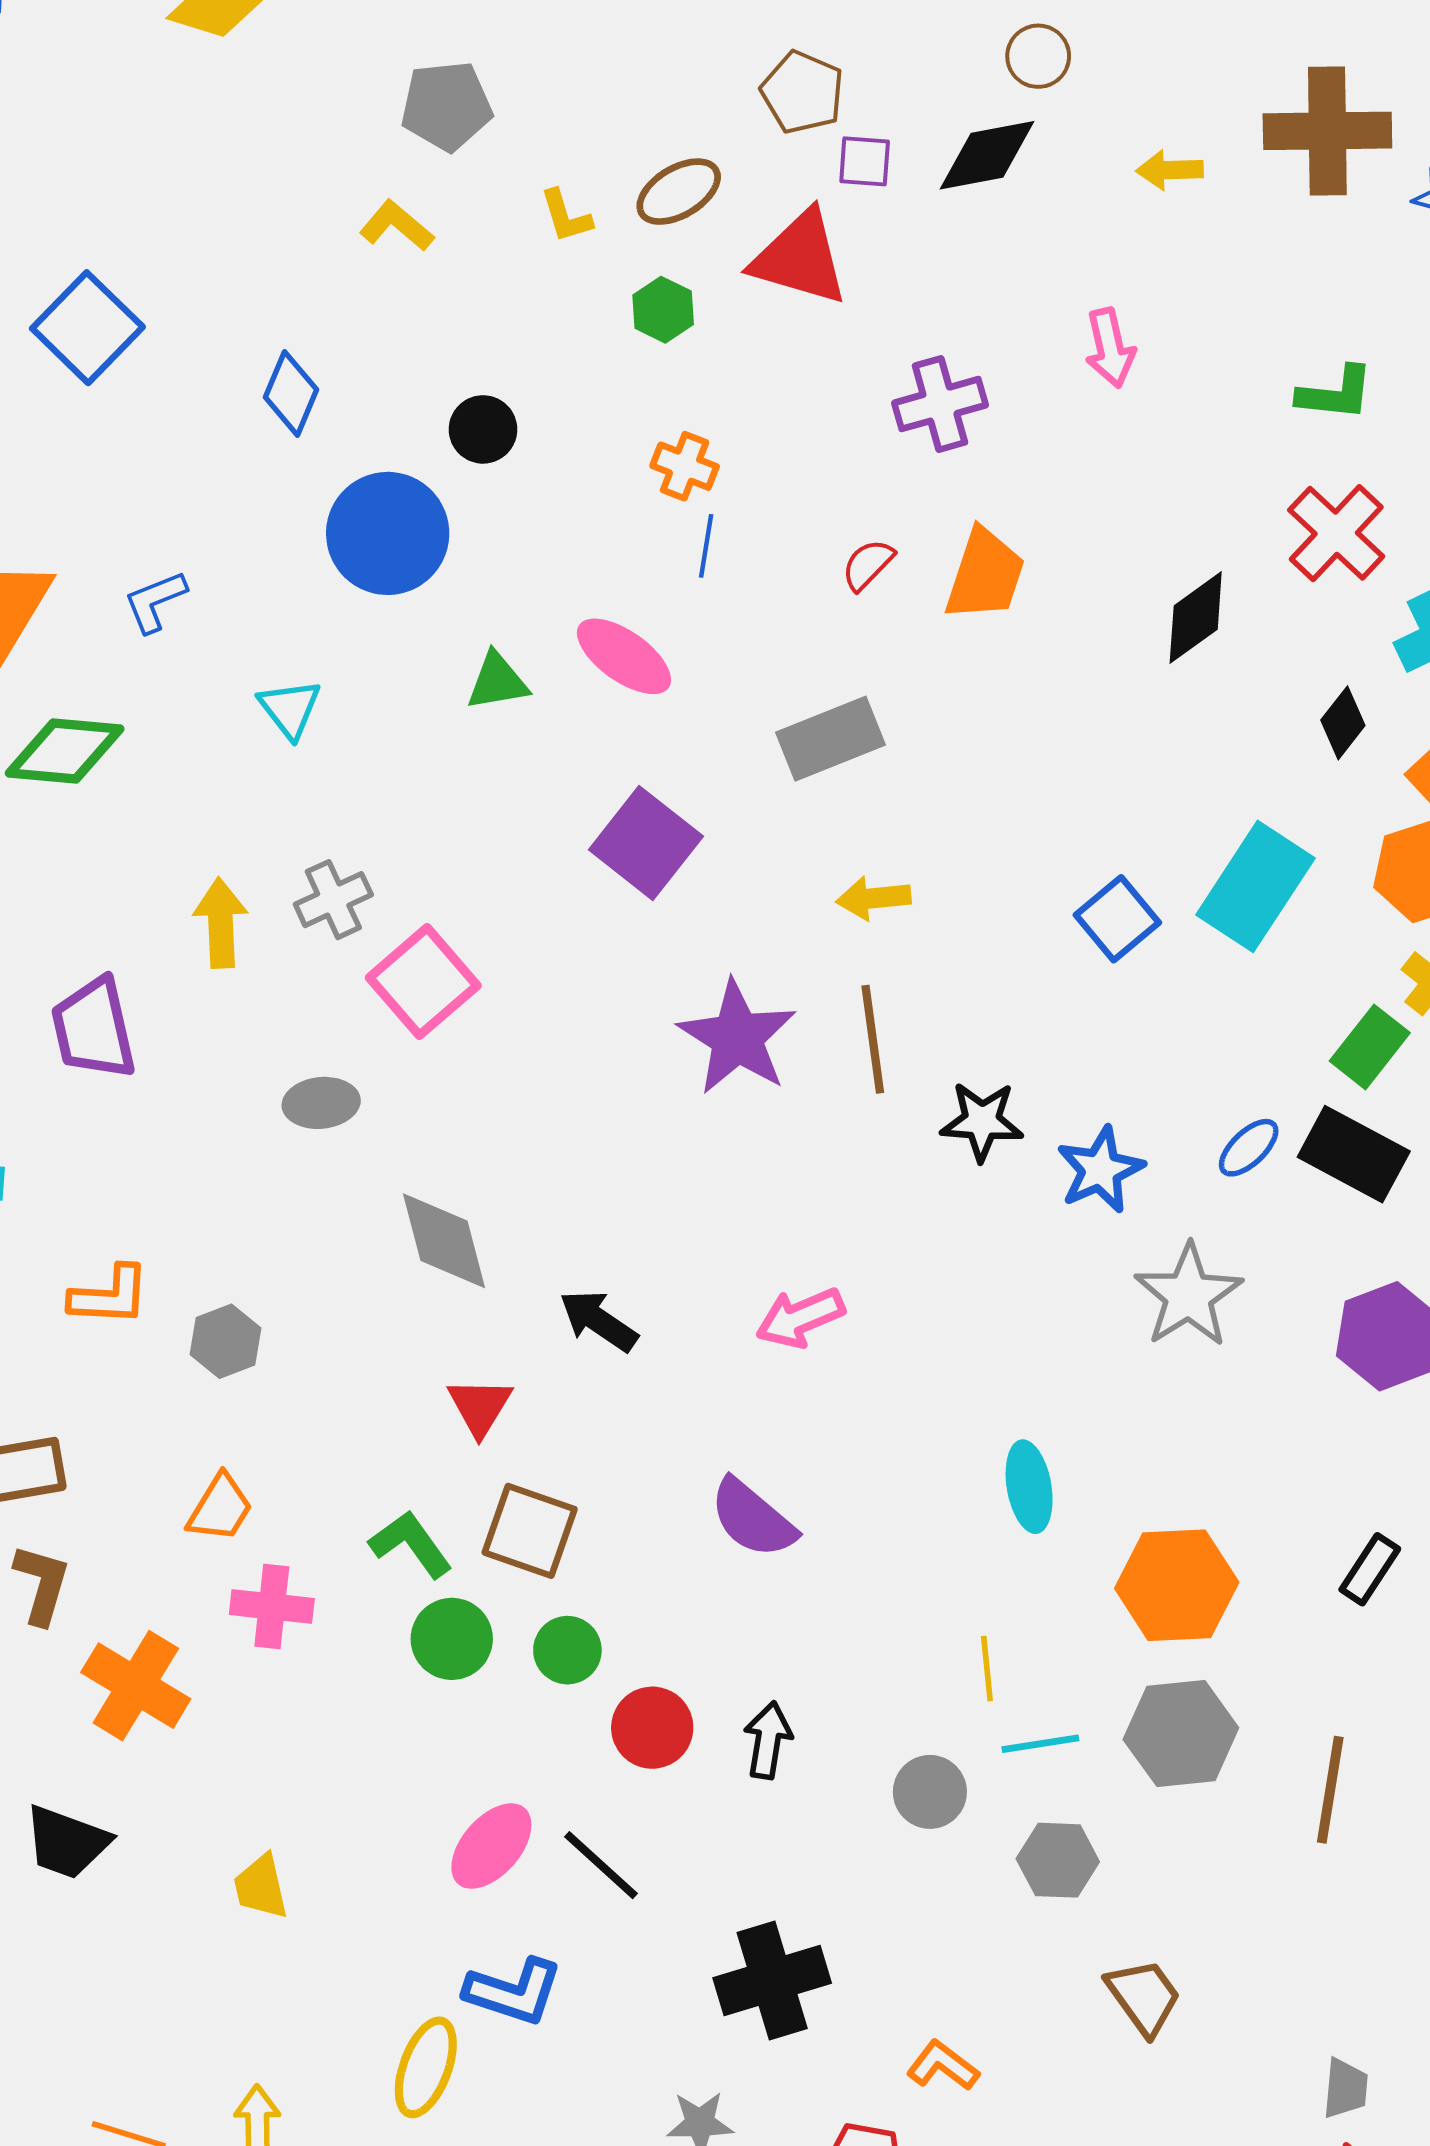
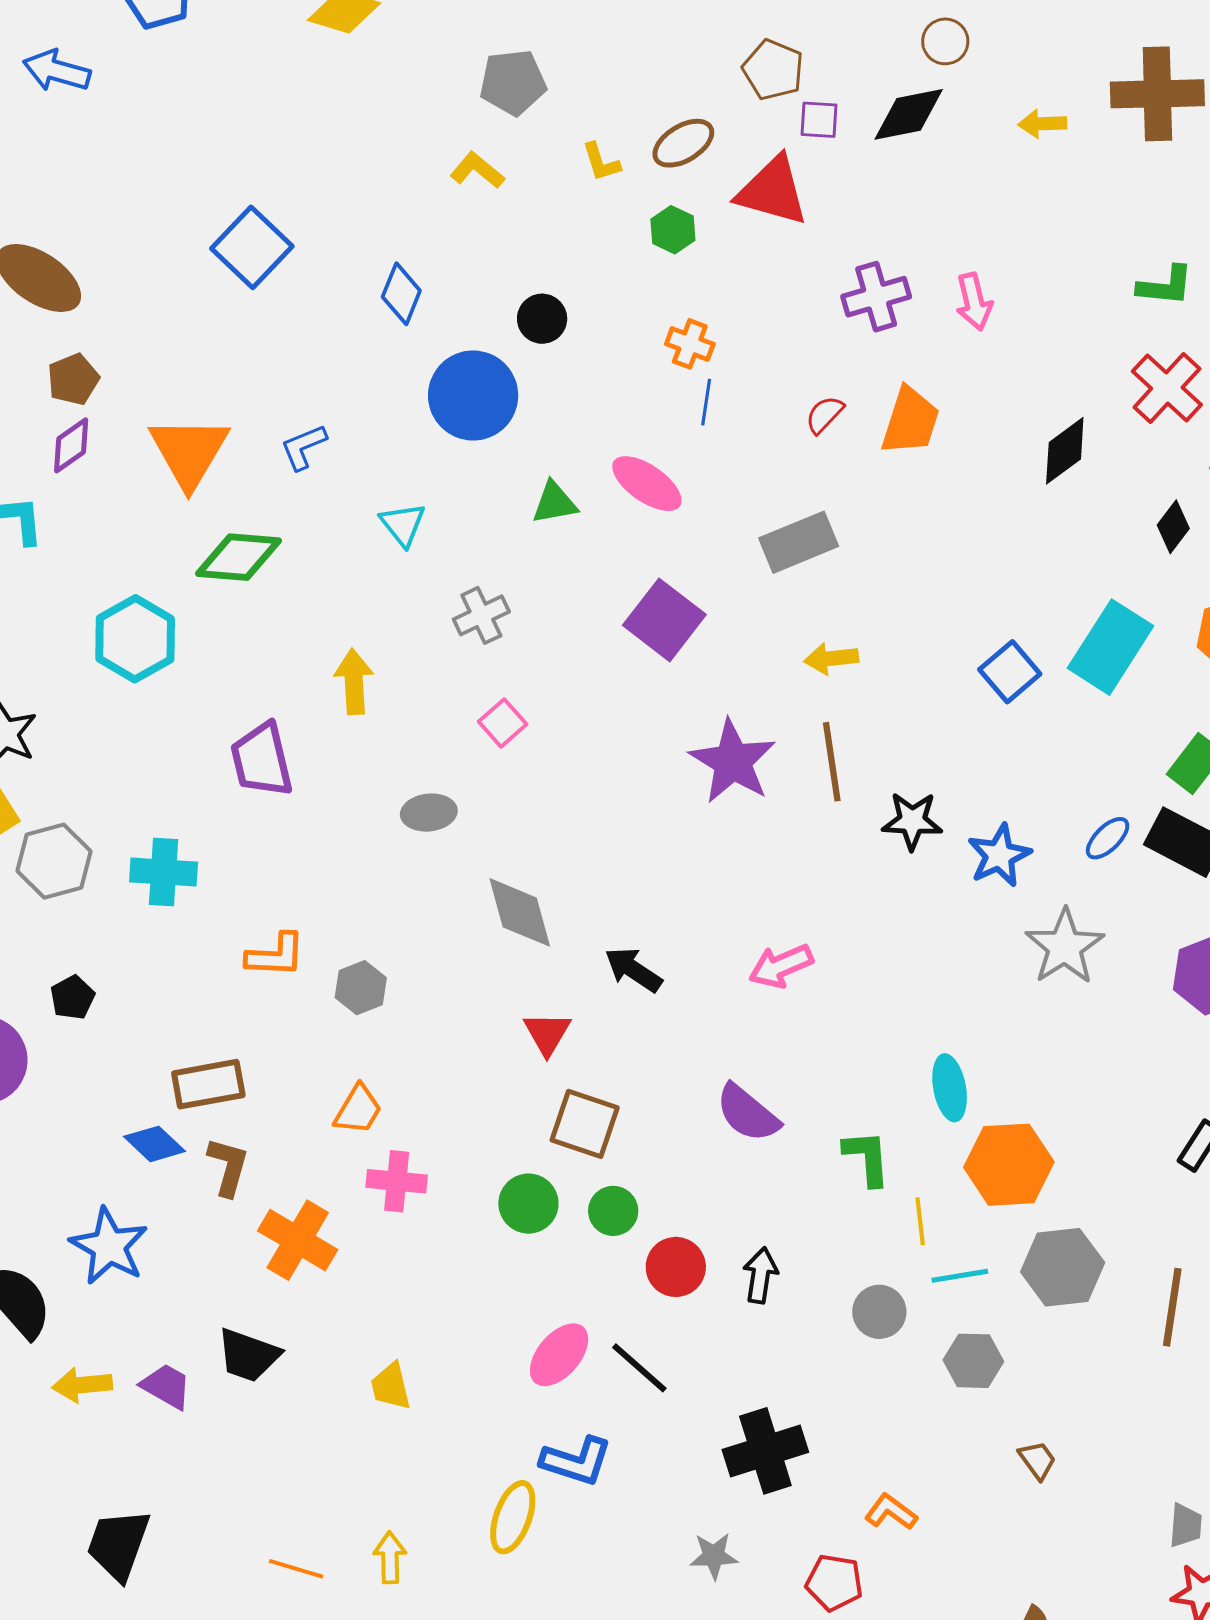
pink arrow: (1110, 348) -> (974, 302), moved
gray cross: (333, 900) -> (481, 615), moved
pink square: (423, 982) -> (503, 723), size x0.6
green L-shape: (411, 1544) -> (867, 1158), moved, turned 32
orange hexagon: (1177, 1585) -> (1009, 1165), moved
brown trapezoid: (1144, 1997) -> (1037, 1460), size x0.7

